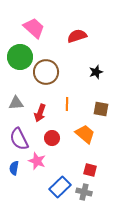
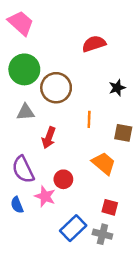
pink trapezoid: (34, 28) -> (21, 23), moved
gray triangle: (16, 103) -> (26, 112), moved
orange line: (67, 104) -> (89, 119), moved
red circle: (52, 138) -> (63, 179), moved
blue semicircle: (14, 168) -> (17, 205), turned -32

